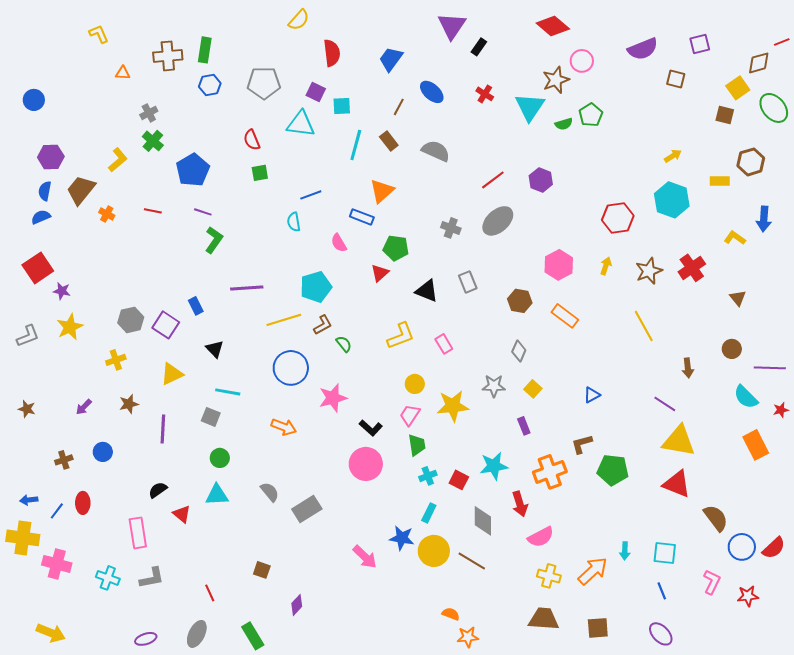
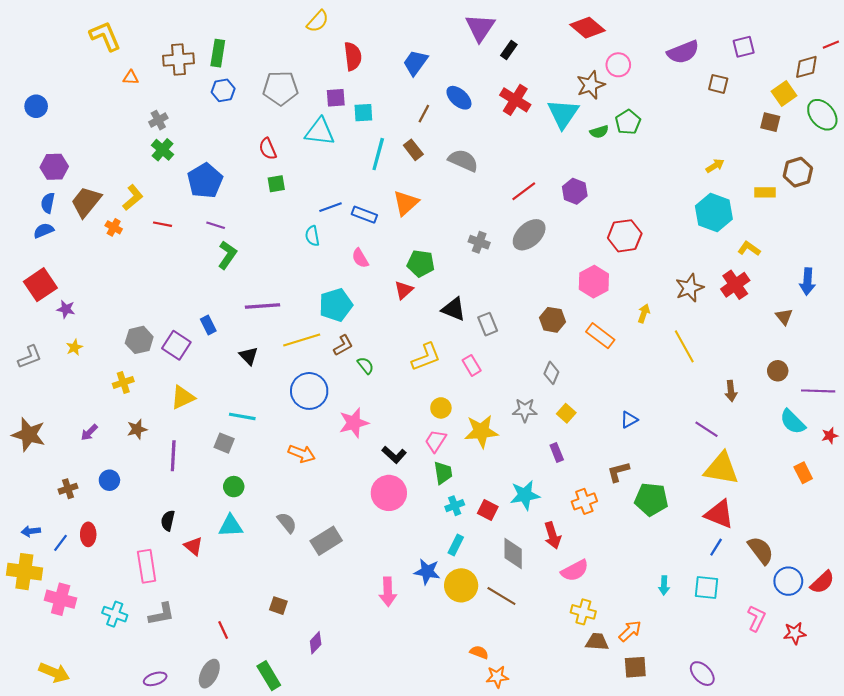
yellow L-shape: (99, 34) -> (105, 36), size x1.5
purple square: (316, 92) -> (336, 98), turned -30
red cross: (485, 94) -> (515, 100), size x1.6
yellow L-shape: (118, 160) -> (133, 198), moved
blue rectangle: (362, 217) -> (364, 215), moved
red hexagon: (618, 218) -> (625, 236), moved
blue arrow: (764, 219) -> (807, 282), moved
yellow L-shape: (735, 238) -> (749, 249), moved
yellow arrow: (606, 266) -> (644, 313), moved
gray rectangle: (468, 282) -> (488, 324), moved
yellow star: (70, 327) -> (74, 347), size x0.6
black triangle: (215, 349) -> (249, 356), moved
brown star: (27, 409) -> (29, 435), size x1.8
orange rectangle: (756, 445) -> (803, 473), size x0.7
orange cross: (550, 472) -> (584, 501), size x0.7
black semicircle: (158, 490) -> (168, 521), turned -42
pink arrow: (365, 557) -> (388, 592), turned 44
orange arrow: (593, 571) -> (630, 631), moved, size x0.7
blue line: (662, 591) -> (716, 547), moved, turned 54
brown trapezoid: (544, 619) -> (597, 642), moved, size x0.7

